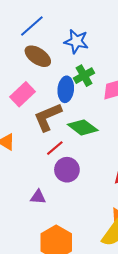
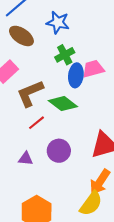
blue ellipse: (66, 89) -> (76, 75), moved
purple circle: (67, 170) -> (59, 151), moved
purple triangle: (38, 197) -> (26, 159), moved

